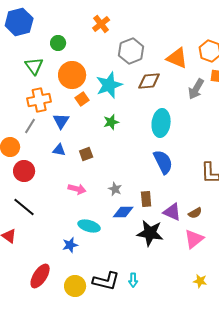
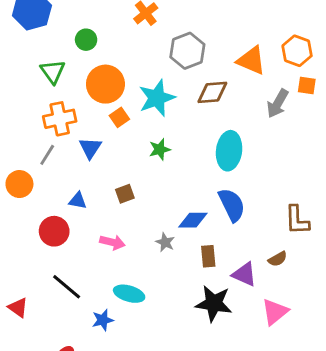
blue triangle: (59, 150) -> (78, 201), moved
red circle: (24, 171) -> (54, 231), moved
black line: (24, 207) -> (67, 287), moved
blue diamond: (123, 212) -> (193, 220), moved
brown semicircle: (195, 213) -> (278, 259), moved

